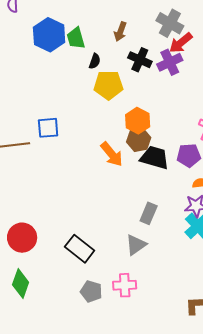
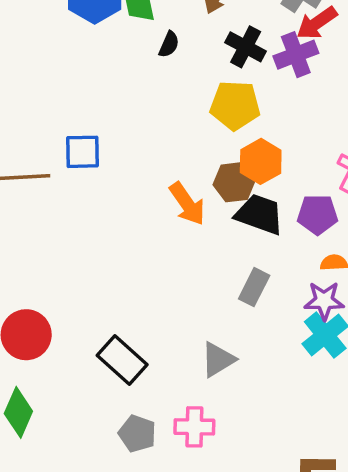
yellow pentagon: (108, 85) -> (235, 105), moved
orange hexagon: (138, 121) -> (261, 161), moved
gray rectangle: (149, 213) -> (254, 287), moved

